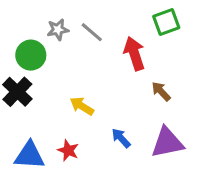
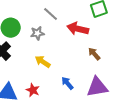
gray star: (58, 30) -> (37, 33), moved
red arrow: (134, 54) -> (78, 29), turned -60

